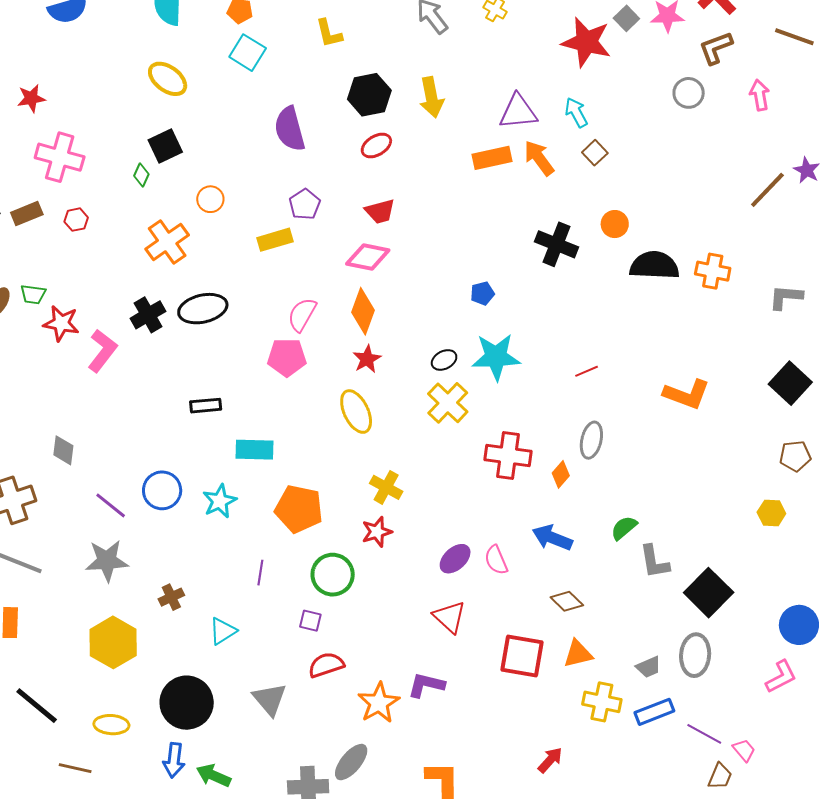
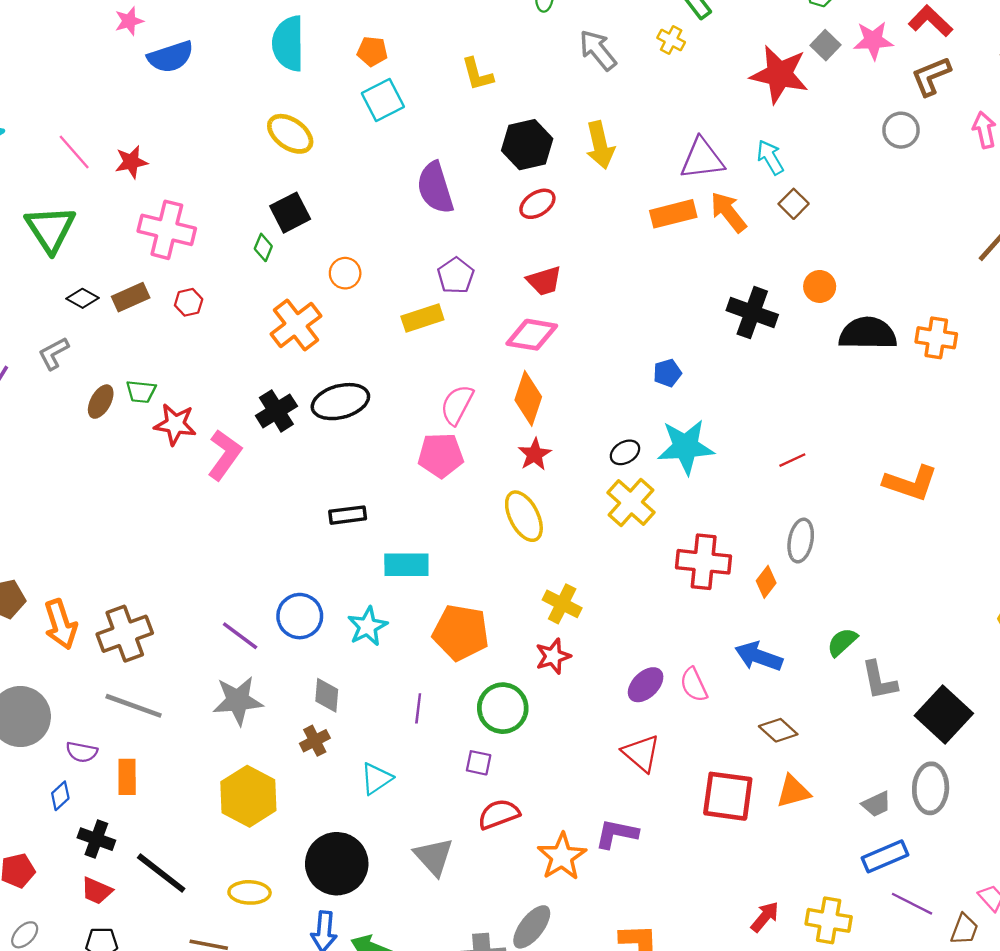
cyan square: (248, 53) -> (383, 100), turned 33
gray diamond: (63, 450) -> (327, 695), moved
yellow cross: (602, 702) -> (829, 920), moved
purple line: (704, 734) -> (912, 904), moved

